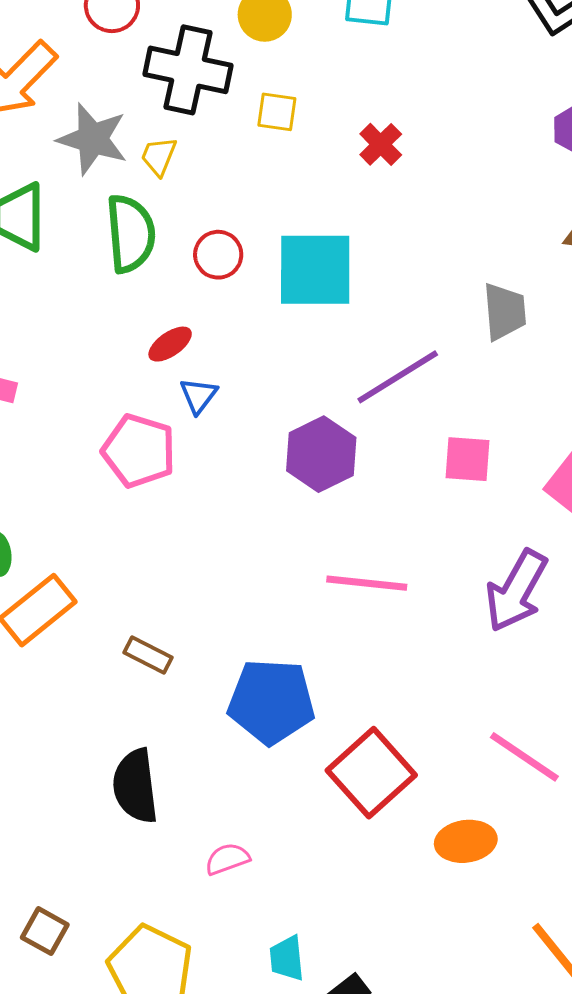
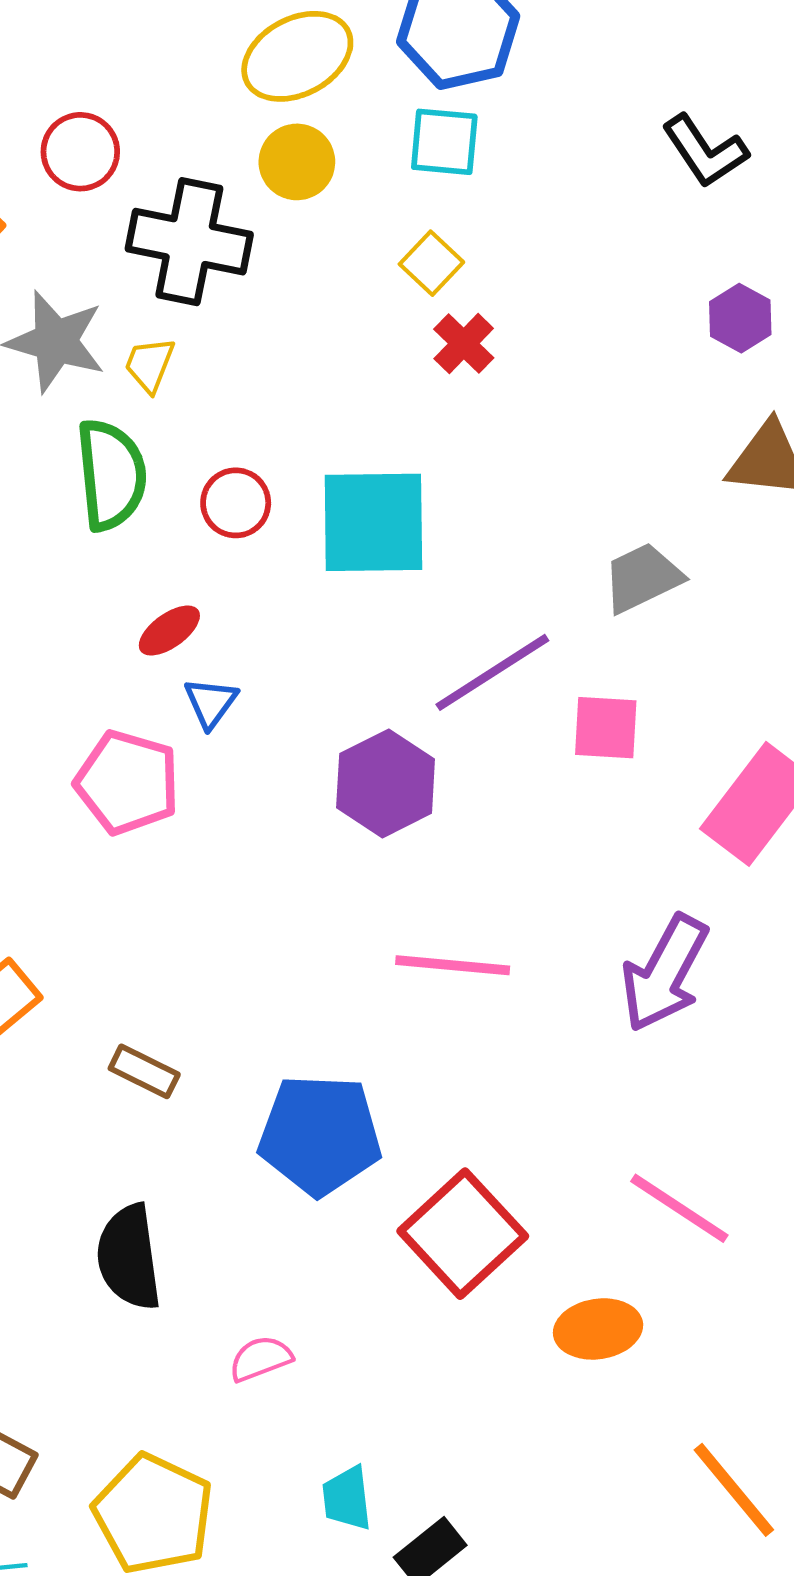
yellow square: (277, 112) -> (431, 263), moved, turned 36
gray trapezoid: (505, 312) -> (642, 578), turned -110
pink square: (467, 459) -> (606, 728), moved

